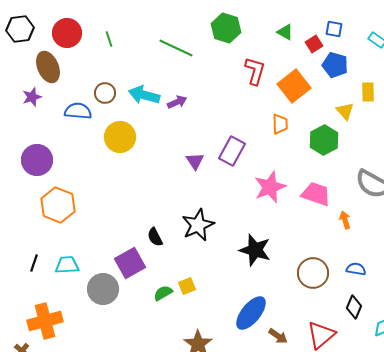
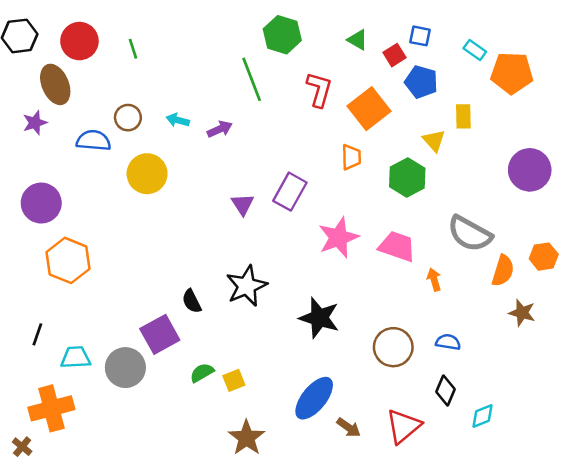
green line: (176, 48) -> (252, 79), moved, turned 44
cyan arrow: (144, 95) -> (178, 120), size x0.6
cyan trapezoid: (67, 265) -> (76, 357), moved
yellow square: (187, 286) -> (234, 380), moved

